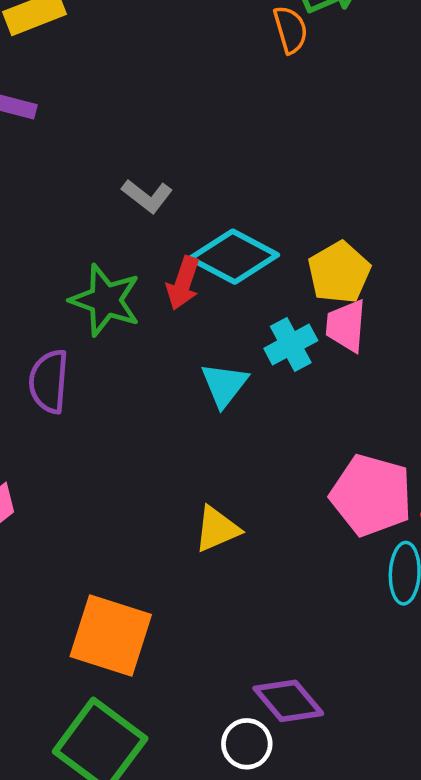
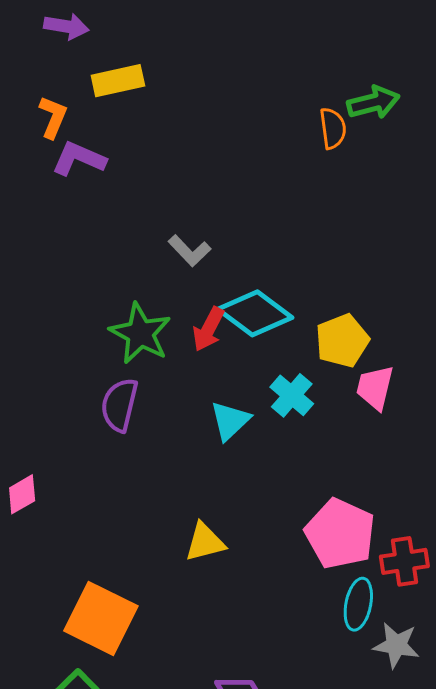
pink trapezoid: (346, 326) -> (375, 388), moved
cyan cross: (291, 345) -> (292, 395), turned -30
purple semicircle: (49, 381) -> (119, 405), moved

